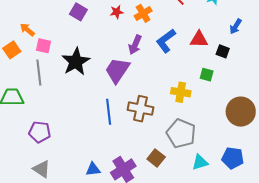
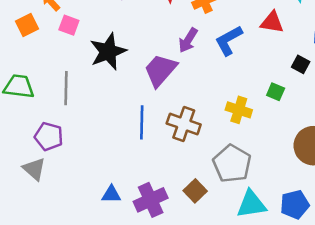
red triangle: (199, 39) -> (272, 22), moved
gray line: (39, 73) -> (66, 88), moved
blue pentagon: (233, 158) -> (295, 204), turned -30
cyan triangle: (200, 162) -> (251, 204), size x1.4
gray triangle: (42, 169) -> (34, 169), moved

